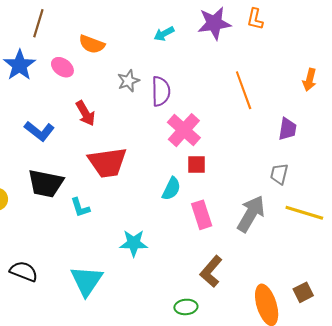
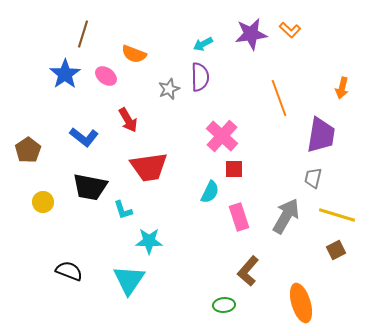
orange L-shape: (255, 19) -> (290, 30), turned -60
purple semicircle: (161, 91) -> (200, 77), moved
purple trapezoid: (288, 129) -> (321, 135), size x1.6
cyan star: (134, 243) -> (149, 241), moved
brown square: (303, 292) -> (336, 250), moved

